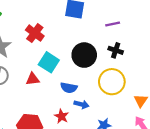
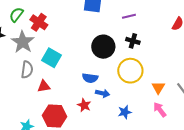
red cross: (35, 33) -> (39, 22), moved
cyan square: (49, 62) -> (51, 58), moved
red triangle: (33, 79) -> (44, 86), moved

